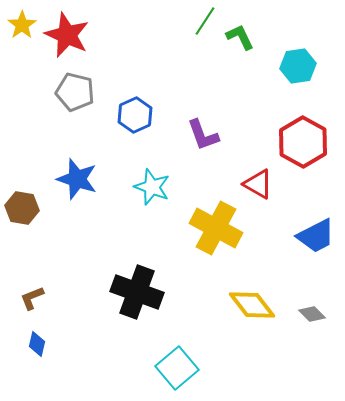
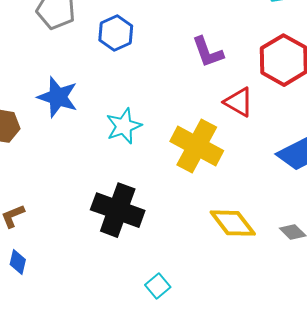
purple L-shape: (203, 135) -> (208, 52), moved
cyan star: (152, 187) -> (124, 126), moved, turned 30
cyan square: (177, 368) -> (158, 286), size x0.6

